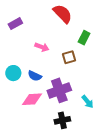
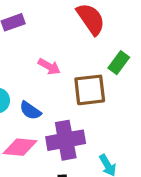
brown square: (69, 57) -> (90, 90), size x1.5

